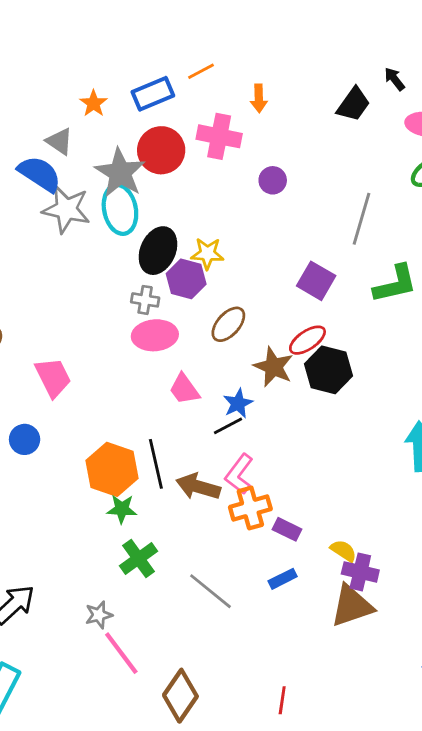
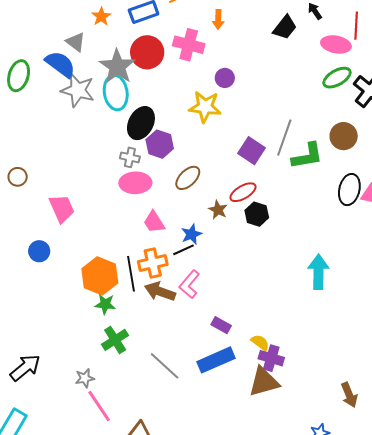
gray line: (362, 219) -> (284, 138), moved
yellow star: (207, 254) -> (205, 107), moved, size x1.4
brown star: (273, 367) -> (218, 210), size x0.7
black hexagon: (329, 370) -> (257, 214), size x0.7
orange cross: (250, 508) -> (153, 263), moved
blue rectangle: (283, 579) -> (216, 360), size x1.8

